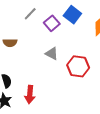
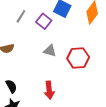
red arrow: (30, 95) -> (49, 90), moved

